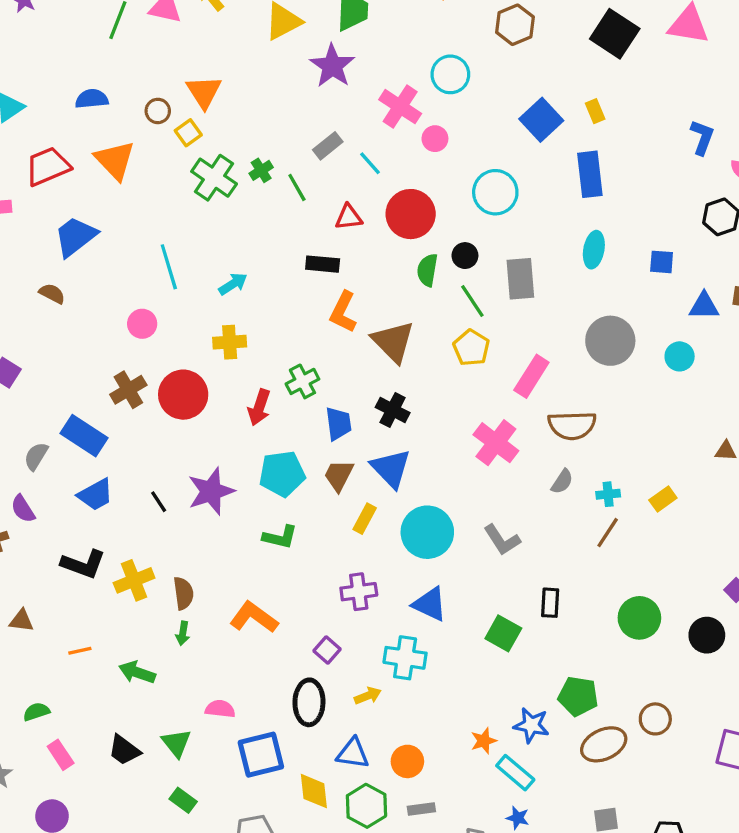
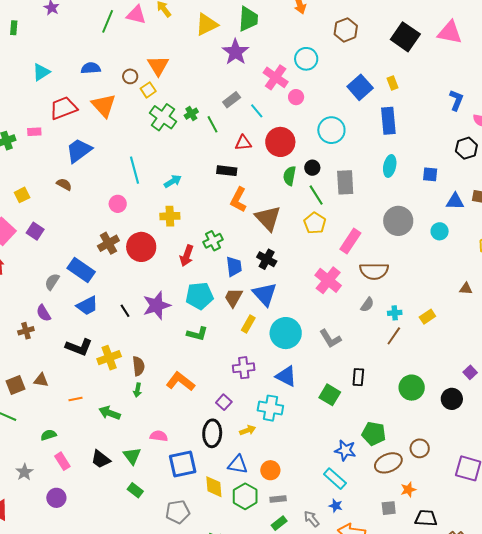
orange star: (484, 741) -> (408, 490), moved

